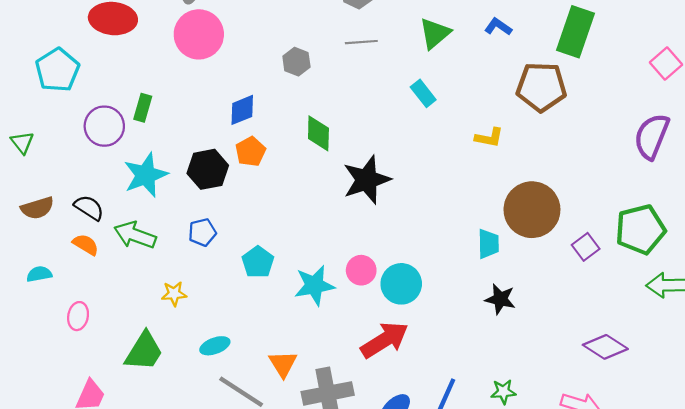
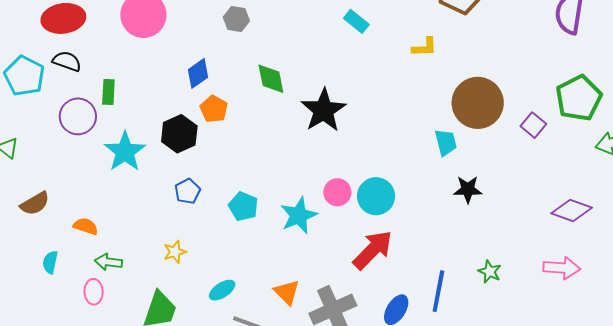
black semicircle: (89, 208) -> (67, 61), moved
green arrow: (135, 235) -> (109, 262), moved, size x0.7
cyan semicircle: (39, 274) -> (50, 262), turned -55
green star: (503, 392) -> (490, 272), turned -30

